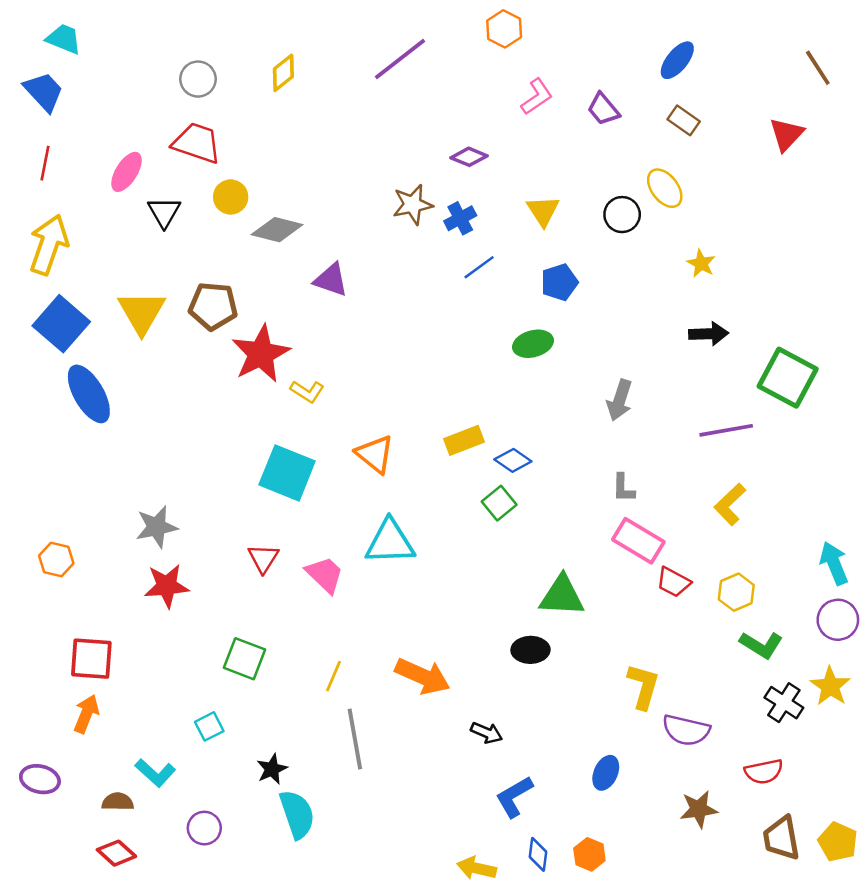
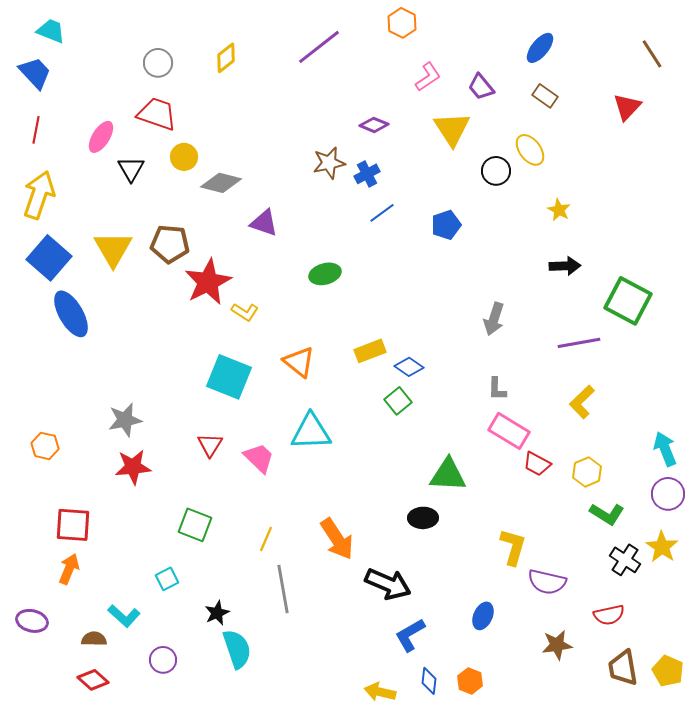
yellow triangle: (543, 211) -> (452, 129), moved, size x1.4
green ellipse: (533, 344) -> (325, 274), moved
orange arrow: (423, 676) -> (337, 539), turned 33
black arrow: (487, 733) -> (388, 584), size x1.8

